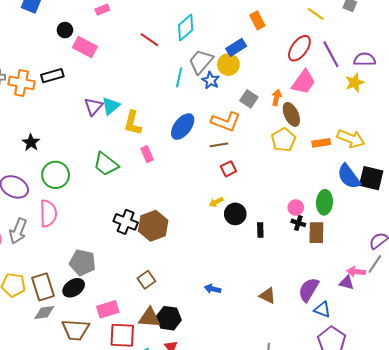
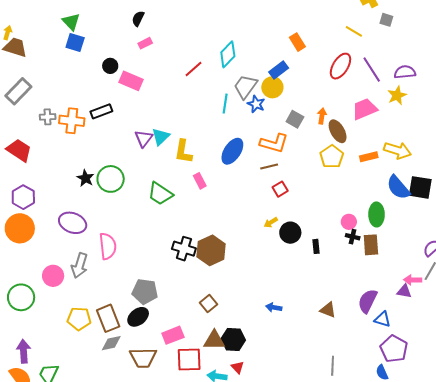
red line: (149, 40) -> (193, 69), turned -72
pink trapezoid: (304, 82) -> (365, 109), moved, turned -144
green circle: (56, 175) -> (111, 179), moved

